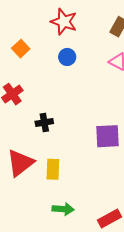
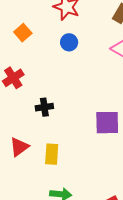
red triangle: (20, 163) -> (19, 147), size x0.7

